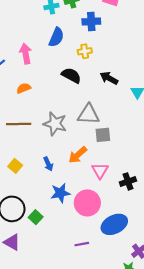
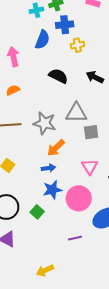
blue cross: (91, 22) -> (65, 25), moved
yellow cross: (85, 51) -> (77, 45), moved
orange arrow: (78, 155) -> (56, 148), moved
blue arrow: (48, 164) -> (48, 168), moved, turned -72
green square: (36, 217) -> (37, 212), moved

